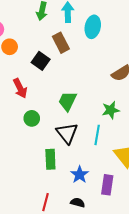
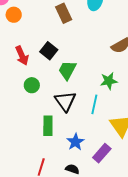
black square: (41, 61) -> (49, 51), moved
purple rectangle: (107, 185) -> (102, 153), turned 30

